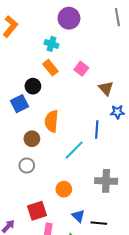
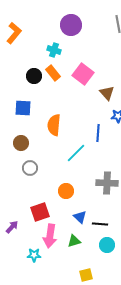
pink square: (81, 69) -> (83, 74), size x1.5
black circle: (33, 86) -> (34, 76), moved
blue square: (20, 104) -> (23, 108), turned 30
brown circle: (32, 139) -> (21, 143), moved

